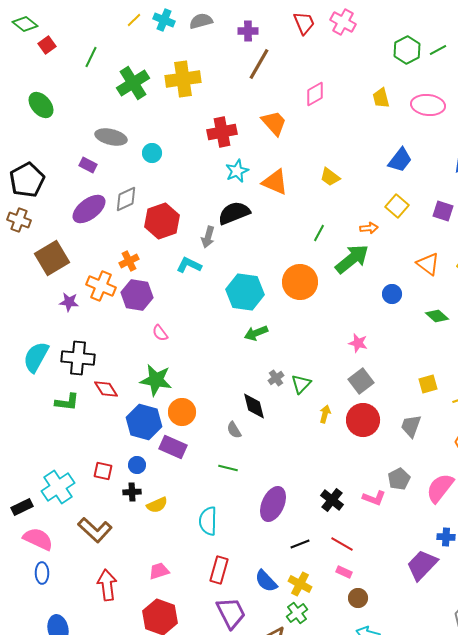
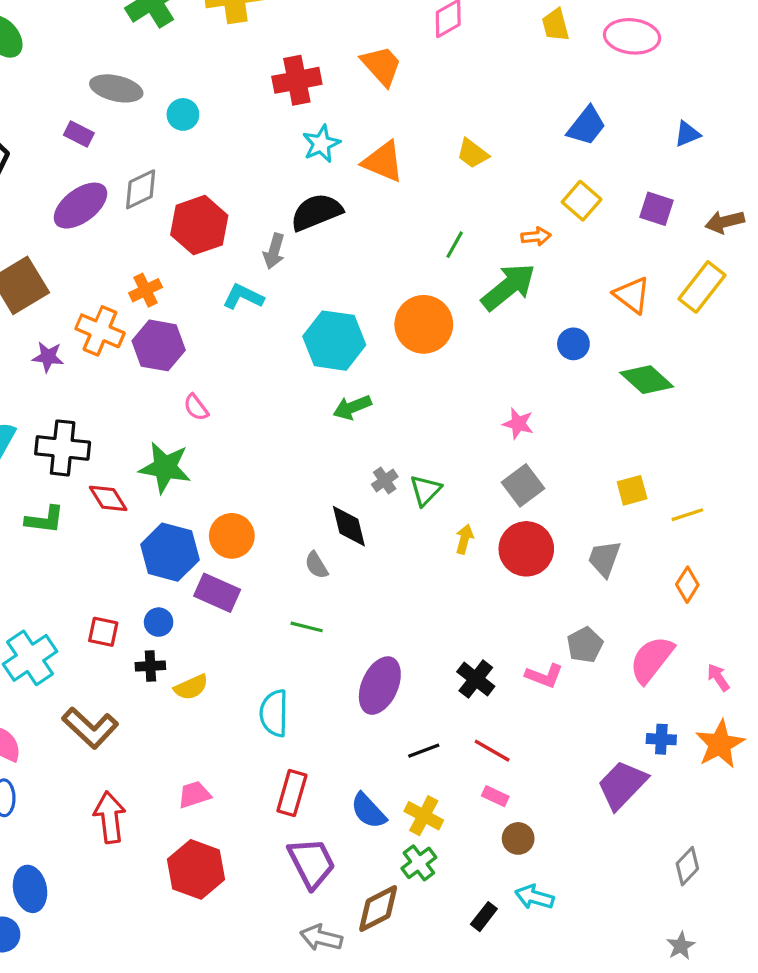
green diamond: (437, 316) -> (647, 380), size x1.4
green star: (156, 380) -> (165, 468), moved

